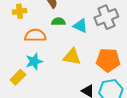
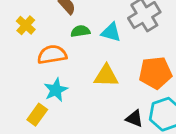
yellow cross: (20, 11) -> (26, 25), turned -32

